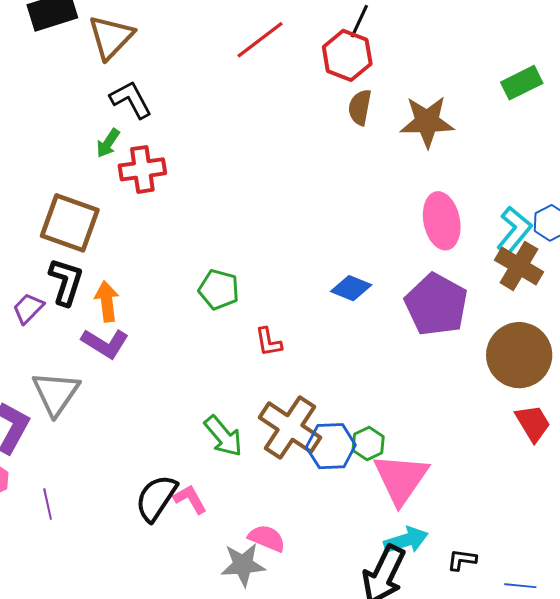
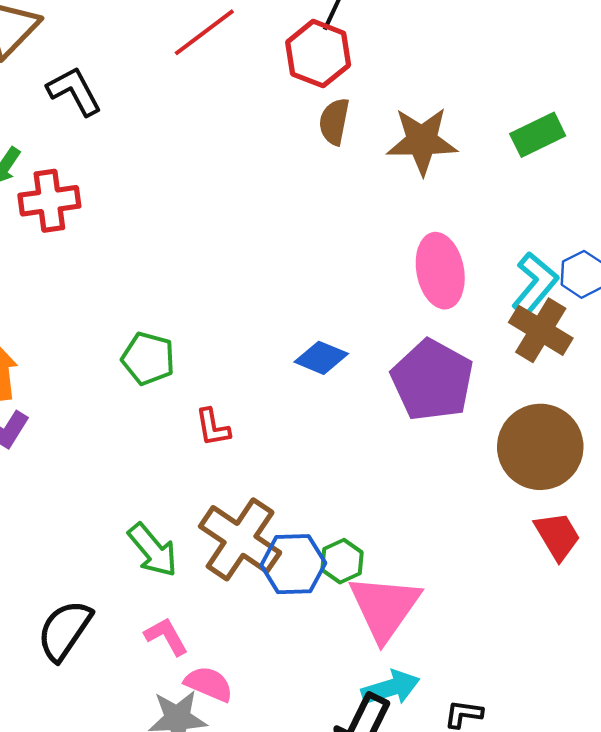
green rectangle: (522, 83) -> (538, 135), moved
black L-shape: (131, 100) -> (74, 91), moved
pink L-shape: (190, 499) -> (166, 636), moved

